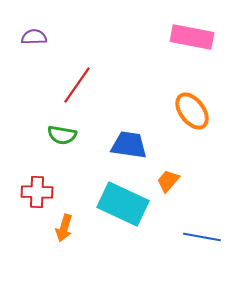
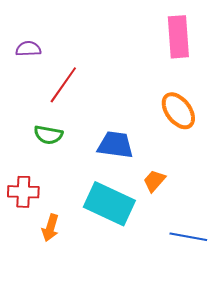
purple semicircle: (34, 37) -> (28, 49), moved
pink rectangle: (192, 37) -> (178, 37), turned 75

